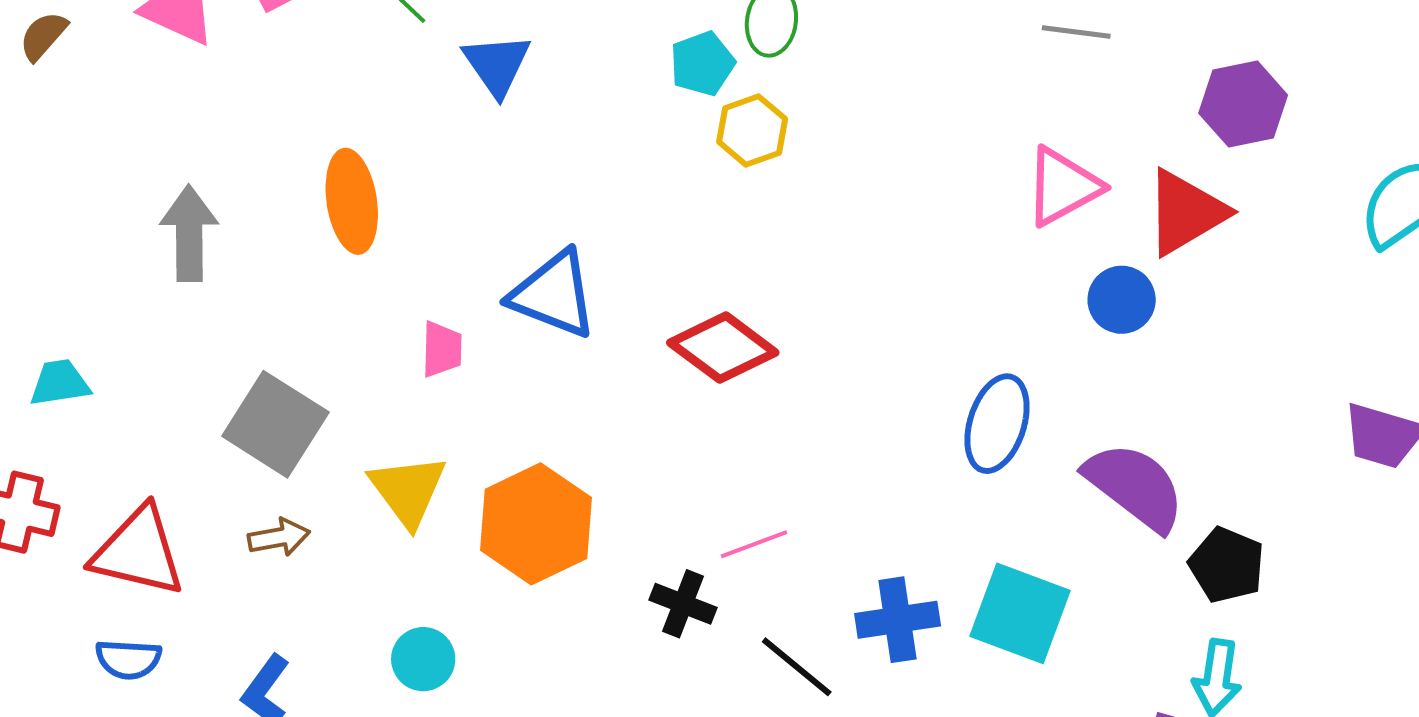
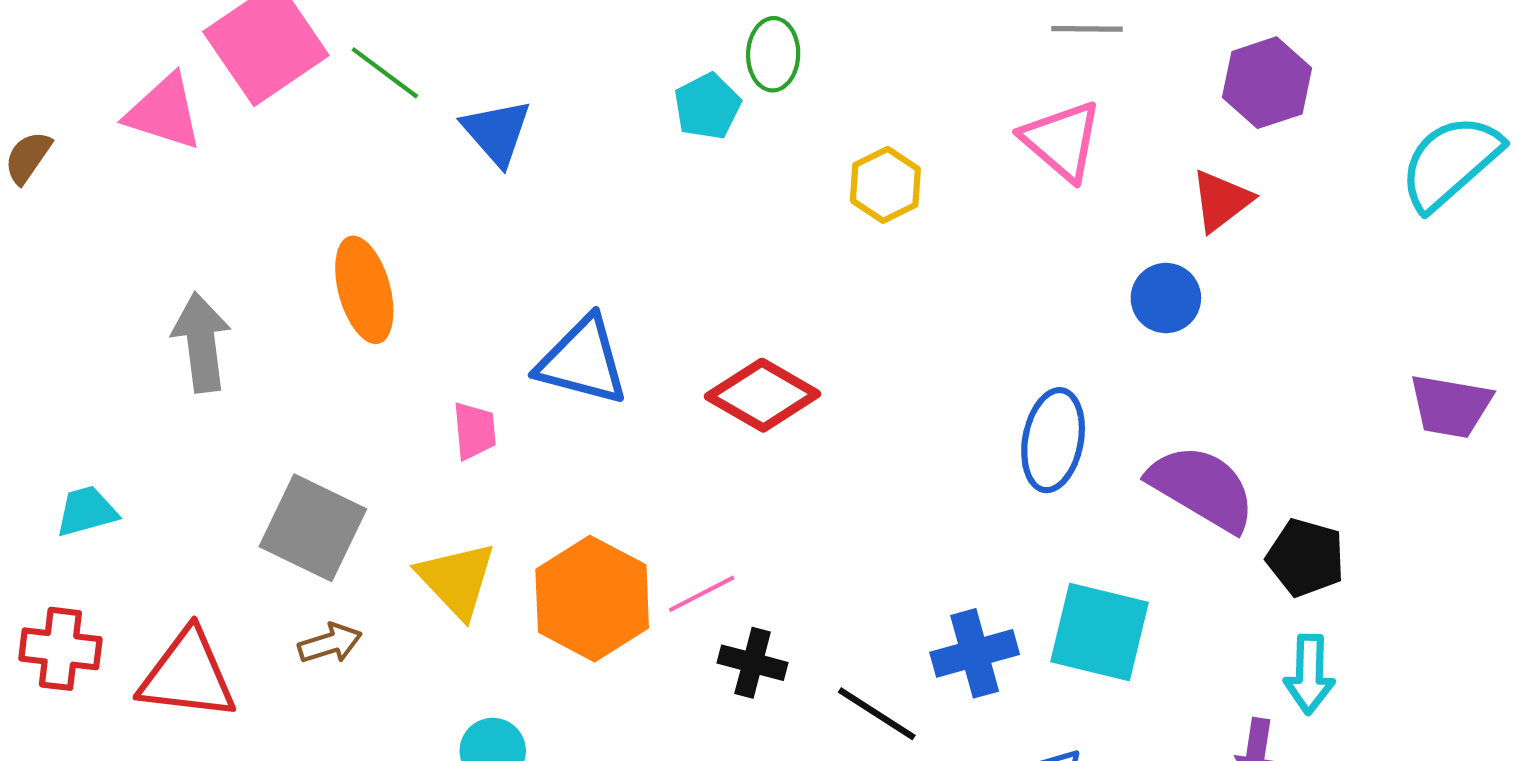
yellow hexagon: (752, 130) -> (885, 185), moved
pink triangle: (1063, 186) -> (1062, 141), moved, turned -44
red triangle: (1186, 212) -> (1221, 201), size x0.7
pink line: (754, 544) -> (702, 594), moved

